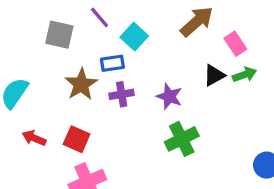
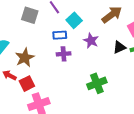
brown star: (81, 84) -> (25, 58), moved
purple star: (169, 96) -> (91, 41), moved
red square: (77, 139) -> (27, 84), moved, turned 35

